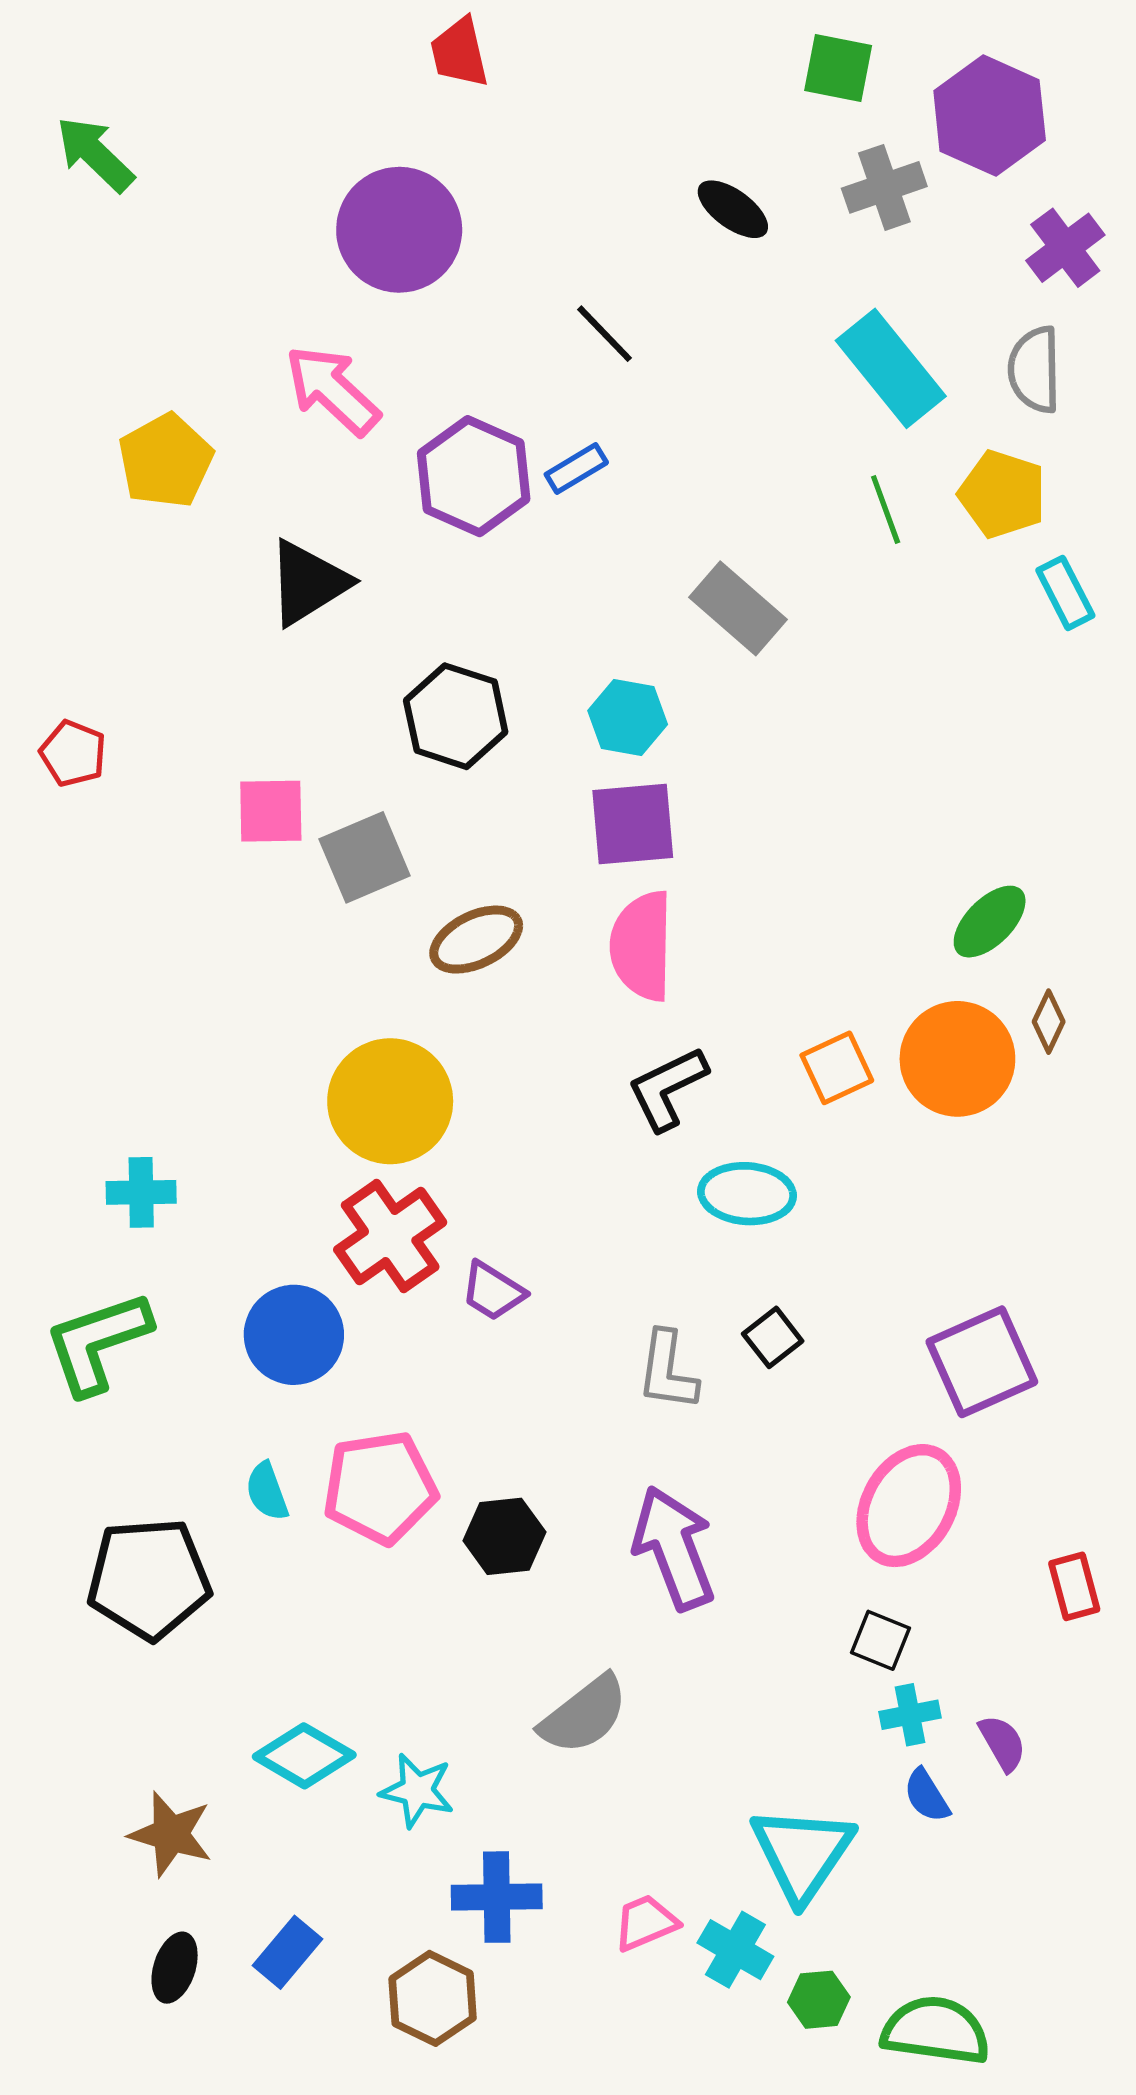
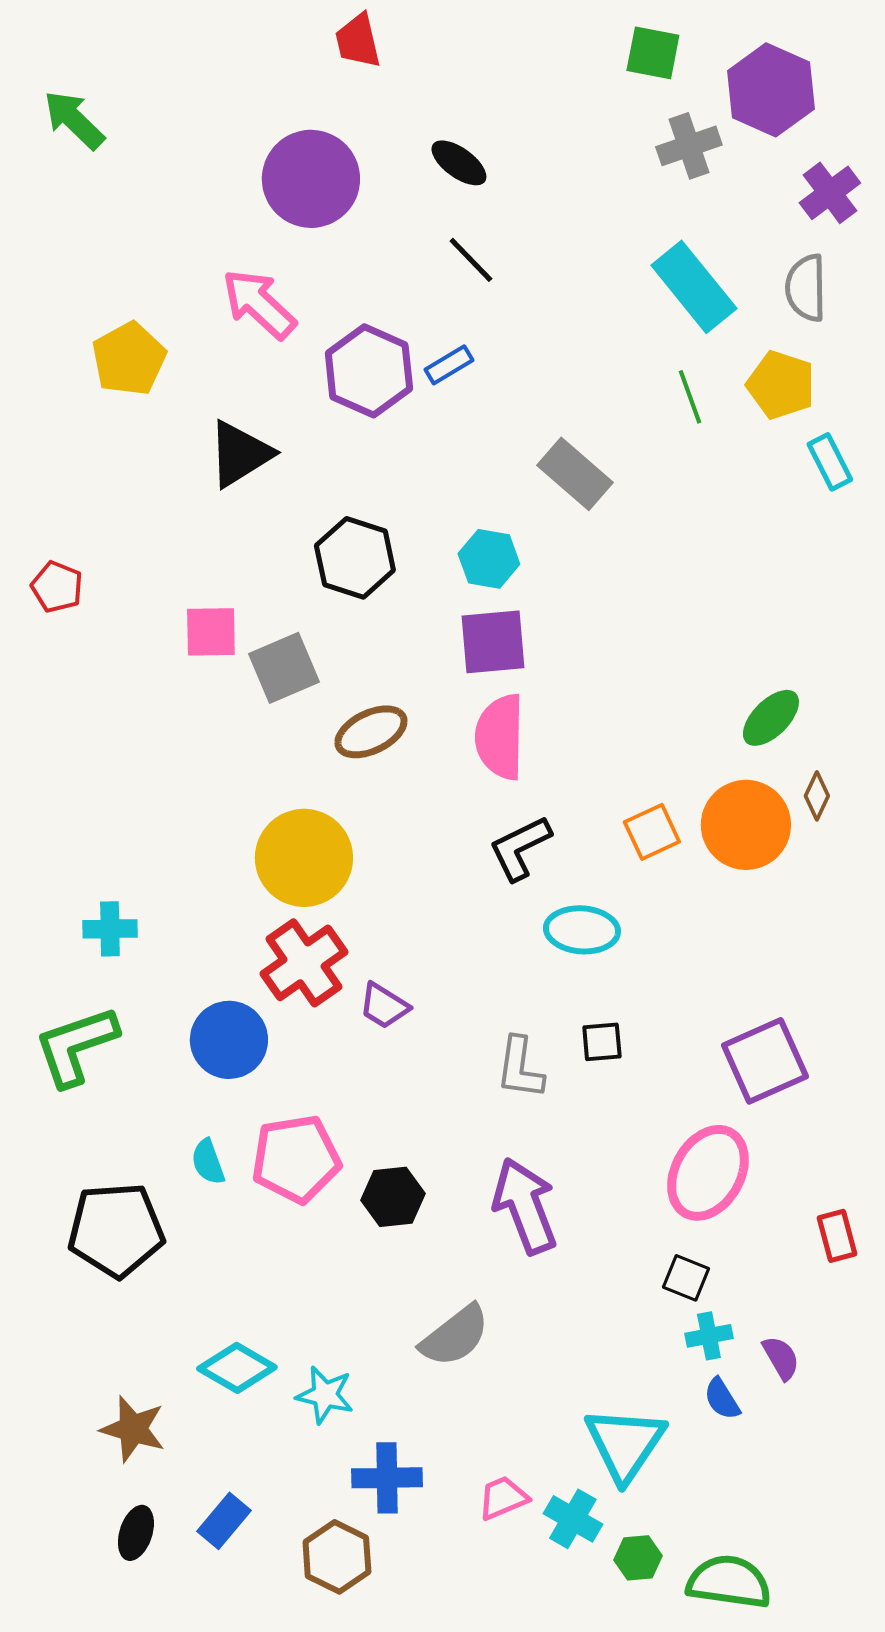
black ellipse: (733, 209) -> (459, 163), moved
black square: (773, 1337) -> (602, 1042), turned 33

